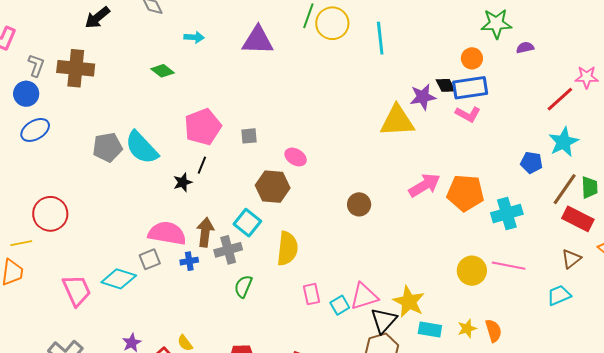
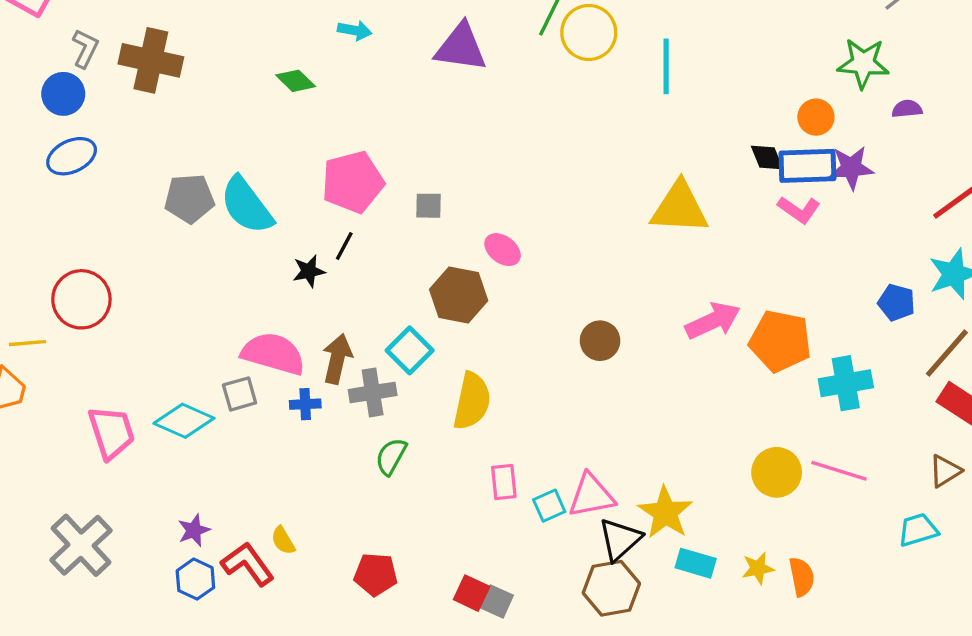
purple star: (423, 97) -> (851, 168), moved

